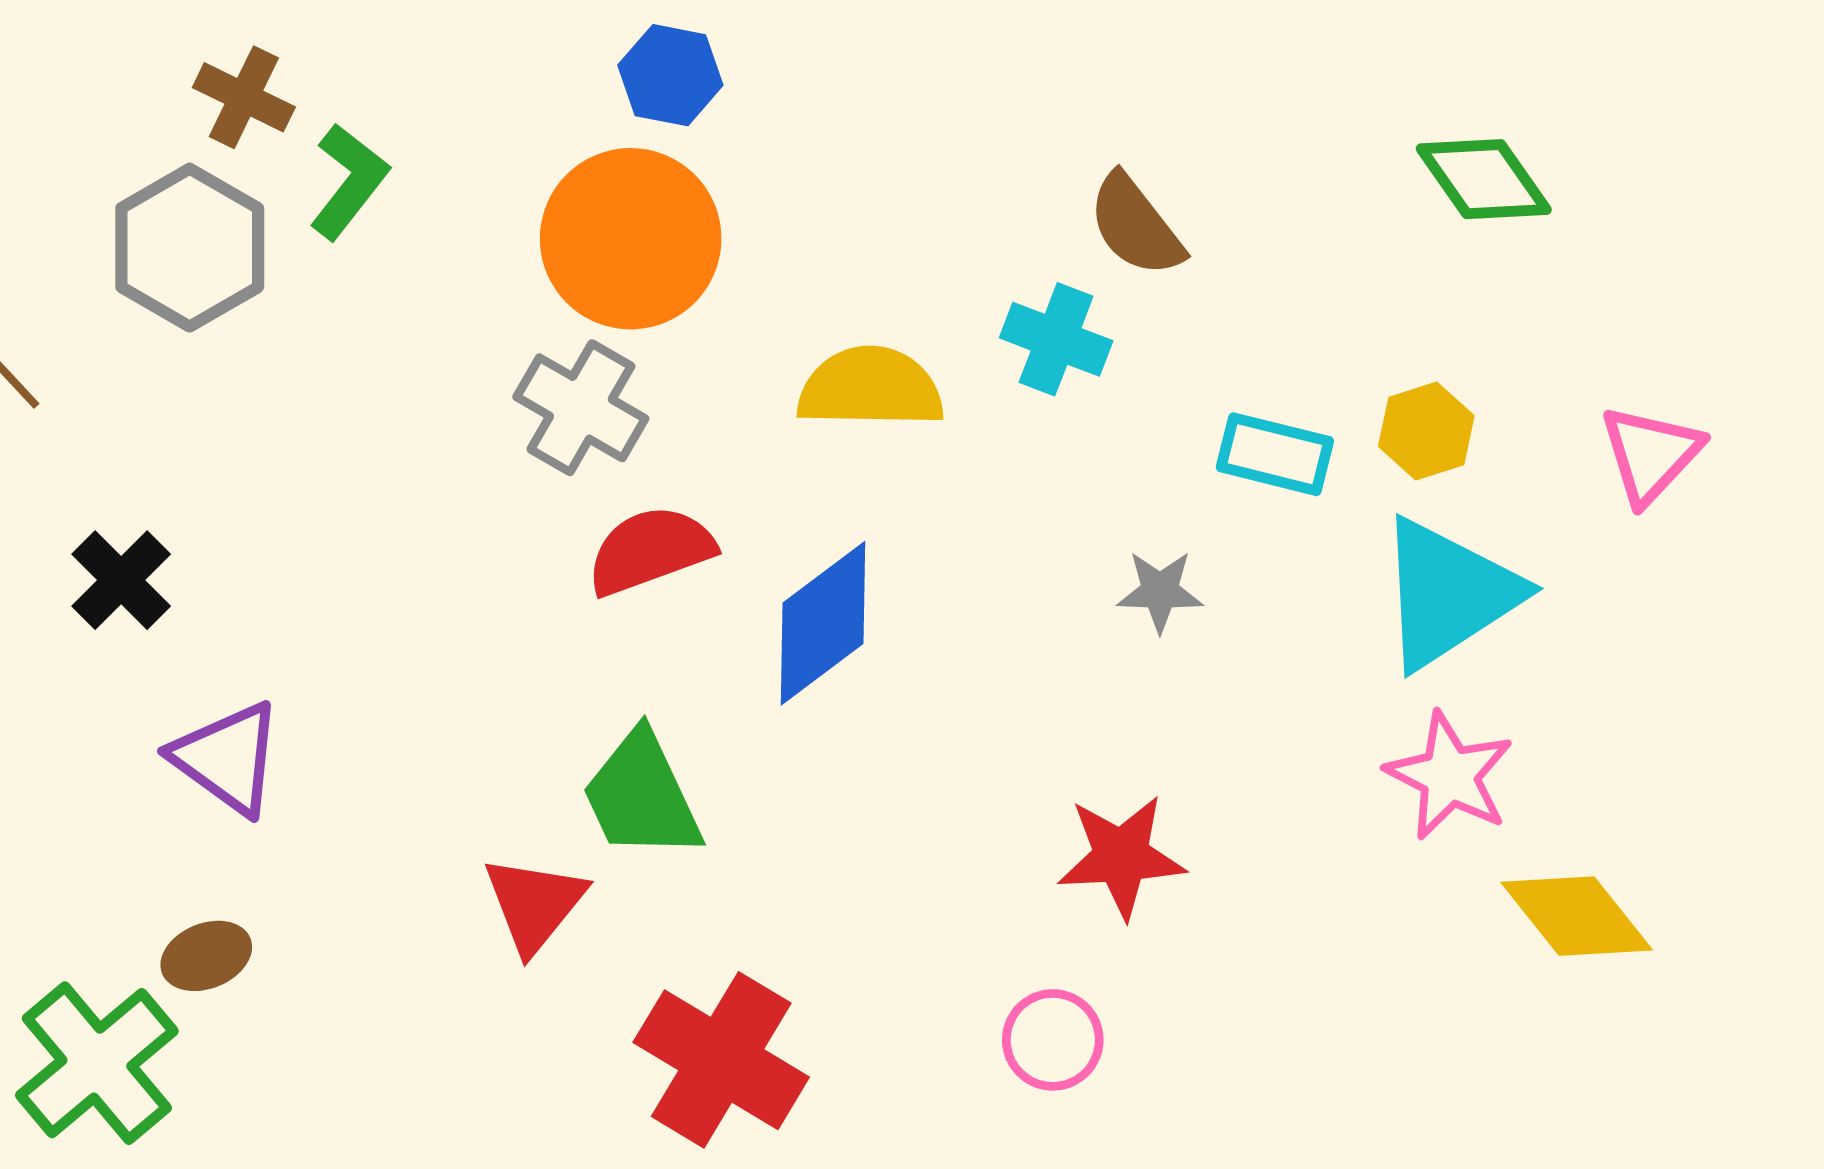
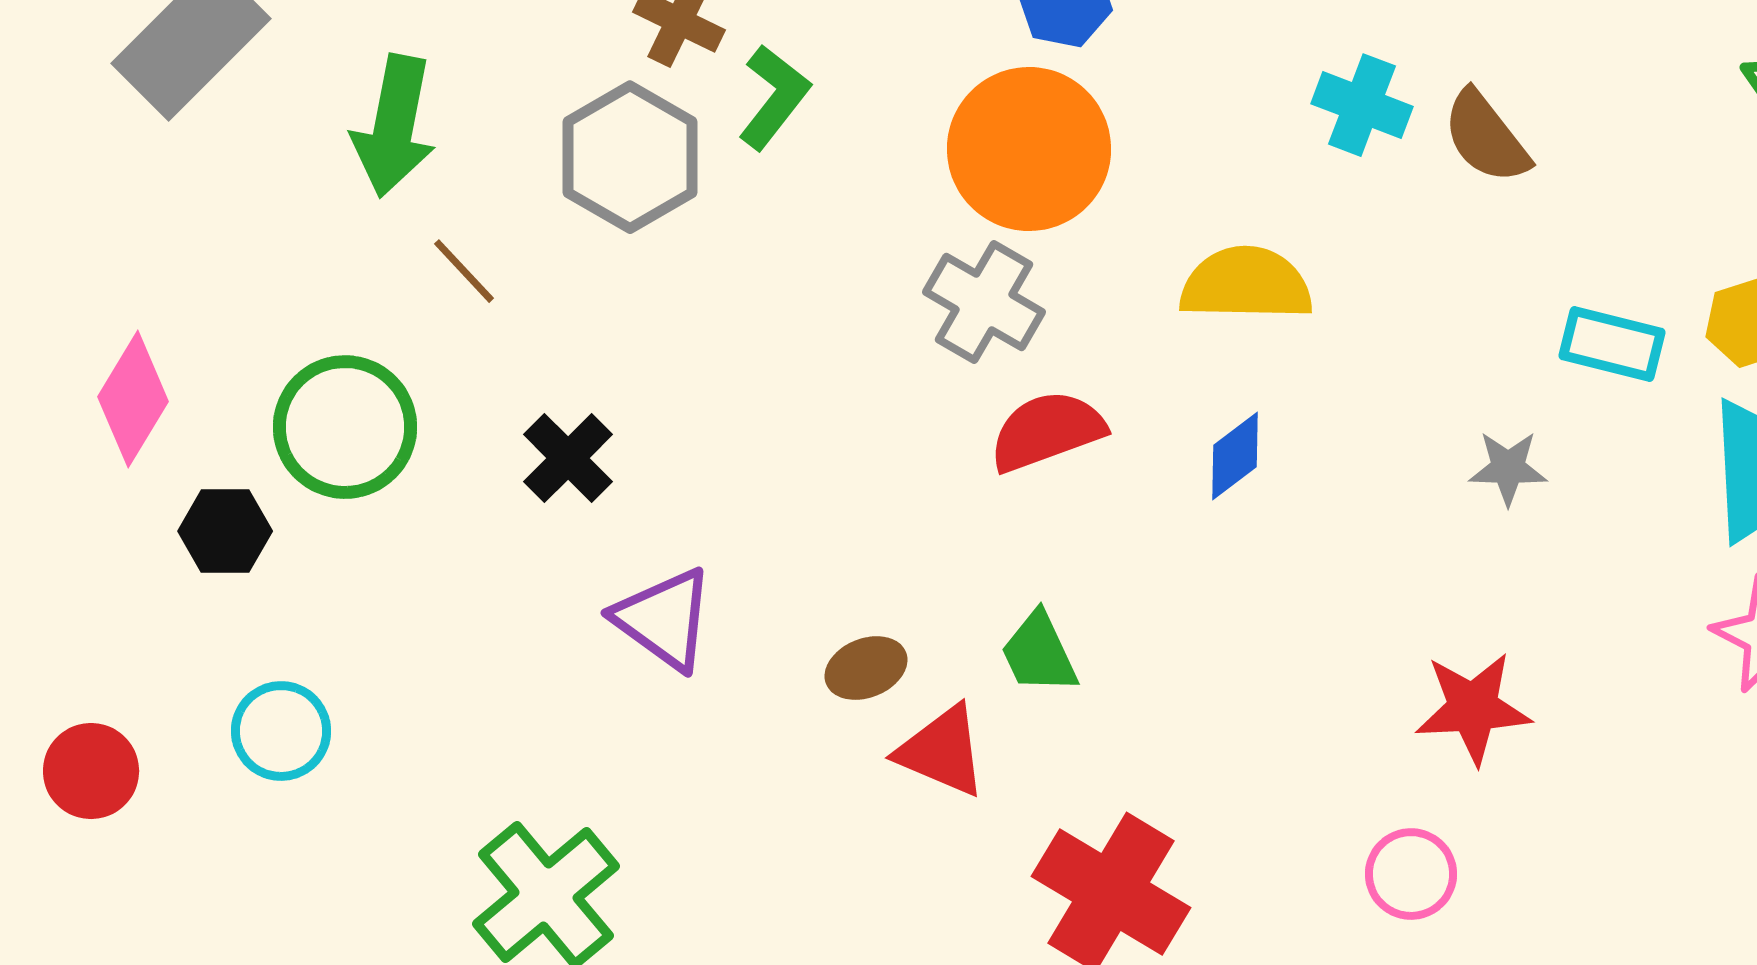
cyan cross: (1056, 339) -> (1362, 105), moved
blue diamond: (823, 623) -> (1235, 456), moved, size x0.6
green trapezoid: (642, 796) -> (1039, 653), size x0.7
red triangle: (534, 904) -> (942, 751), turned -46
brown ellipse: (206, 956) -> (866, 668), moved

